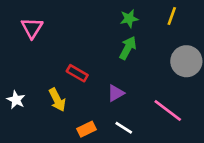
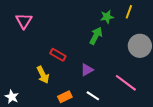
green star: (129, 19) -> (107, 17), moved
white star: (16, 100) -> (12, 97), moved

